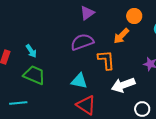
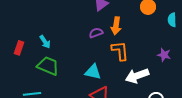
orange arrow: (121, 36) -> (116, 26), moved, turned -36
purple semicircle: (82, 42) -> (96, 33), size x0.6

